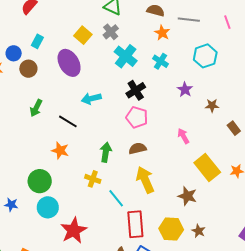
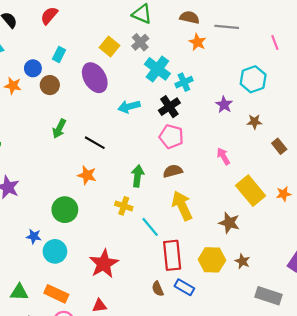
pink line: (227, 22) -> (275, 43), moved
cyan hexagon: (205, 56) -> (253, 79), moved
cyan cross: (160, 61) -> (184, 82), moved, turned 35
cyan arrow: (91, 99) -> (129, 107), moved
cyan circle: (48, 207) -> (55, 251), moved

